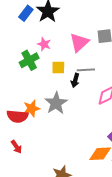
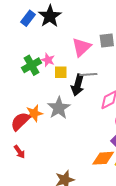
pink star: (44, 44) -> (48, 60), moved
black arrow: (75, 80) -> (78, 85), size x1.5
red semicircle: (17, 116) -> (20, 121), turned 130

